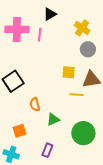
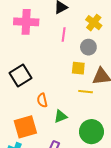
pink line: (40, 35) -> (64, 35), moved
gray circle: (88, 49) -> (88, 47), moved
orange square: (19, 131) -> (25, 127), size x1.6

